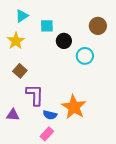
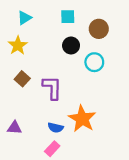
cyan square: (47, 26) -> (68, 17), moved
brown circle: (98, 26) -> (99, 29), moved
purple L-shape: (35, 95) -> (52, 88), moved

